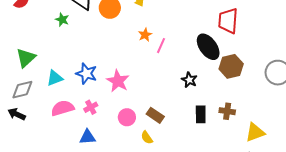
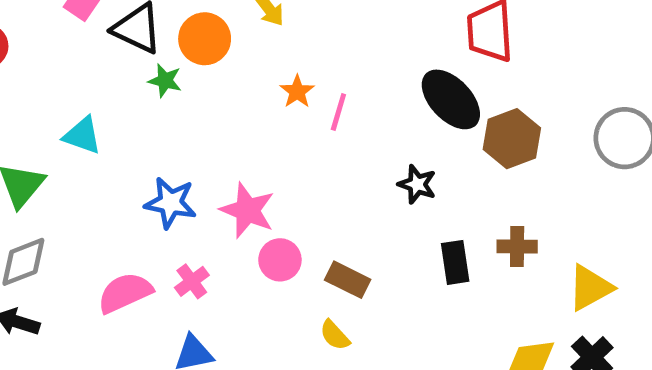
green star: (62, 20) -> (165, 81), moved
cyan triangle: (55, 78) -> (82, 136), moved, turned 48
pink circle: (127, 117) -> (280, 260), moved

